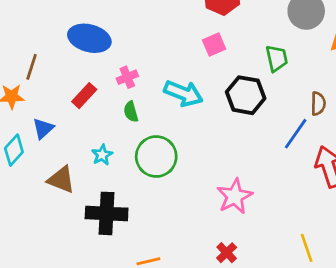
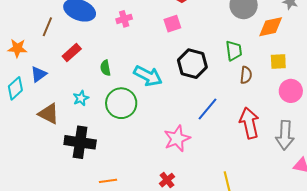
green trapezoid: (277, 58) -> (234, 51), moved
brown line: (32, 67) -> (47, 27), moved
pink cross: (127, 77) -> (124, 19), moved
cyan arrow: (183, 93) -> (148, 76), moved
blue line: (296, 134) -> (208, 109), moved

